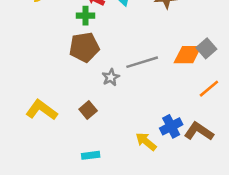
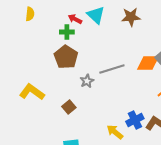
brown pentagon: (84, 47) -> (66, 57), turned -30
yellow L-shape: (42, 110) -> (32, 92), moved

